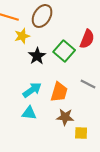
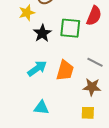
green square: (64, 51) -> (70, 28), turned -35
cyan triangle: (29, 113) -> (41, 108), moved
brown star: (65, 117) -> (92, 87), moved

